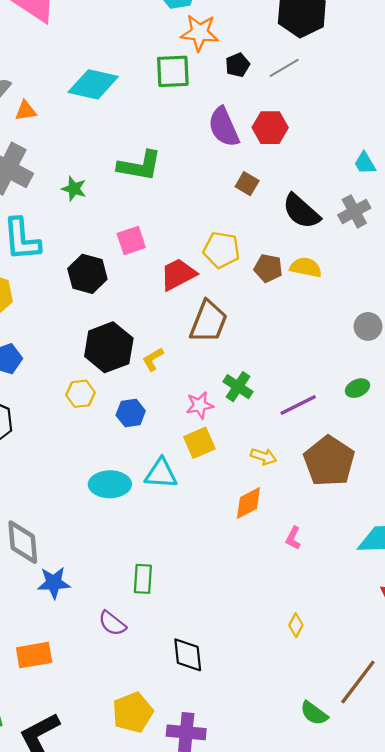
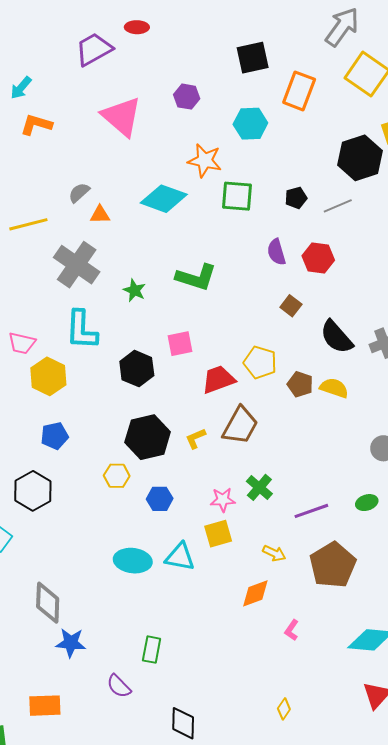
orange star: (200, 33) -> (205, 161), moved
purple semicircle: (224, 127) -> (276, 252), size x0.7
yellow L-shape: (153, 359) -> (196, 438), moved

